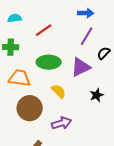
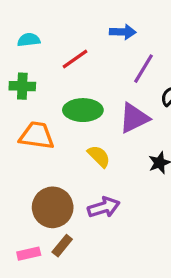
blue arrow: (86, 13) -> (123, 32), moved
brown circle: (30, 108) -> (53, 207), moved

